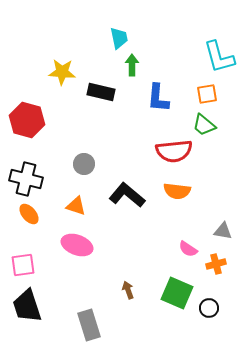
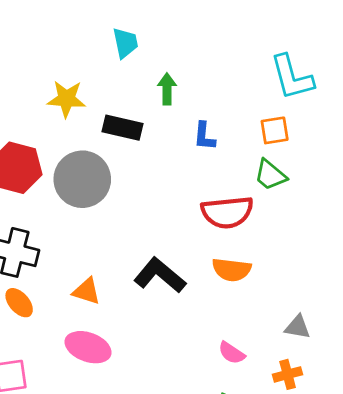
cyan trapezoid: (119, 38) -> (125, 43), moved
blue L-shape: (158, 98) -> (204, 136), size x0.7
gray circle: (84, 164) -> (82, 179), moved, size x1.8
pink semicircle: (188, 249) -> (232, 353), moved

